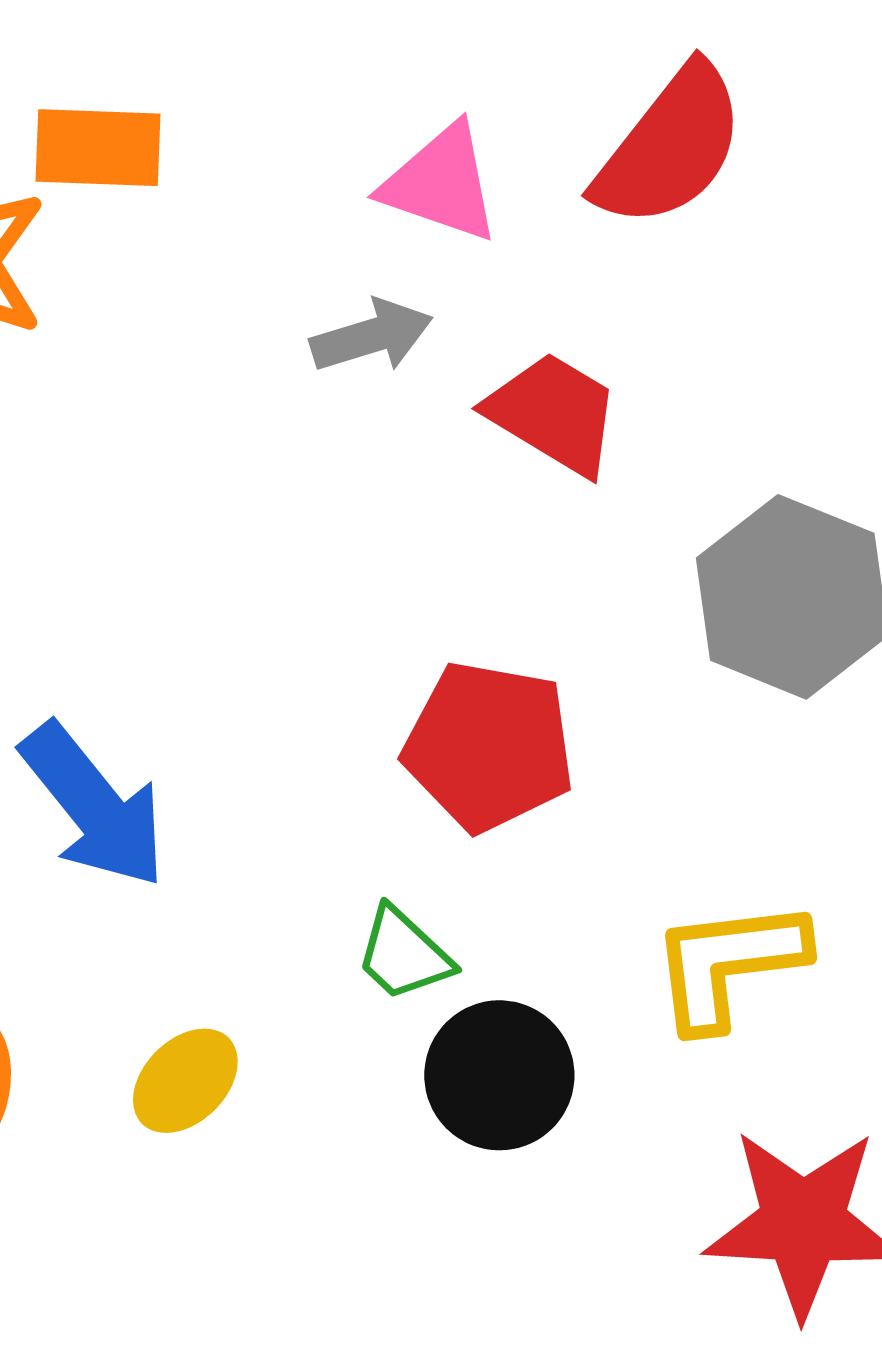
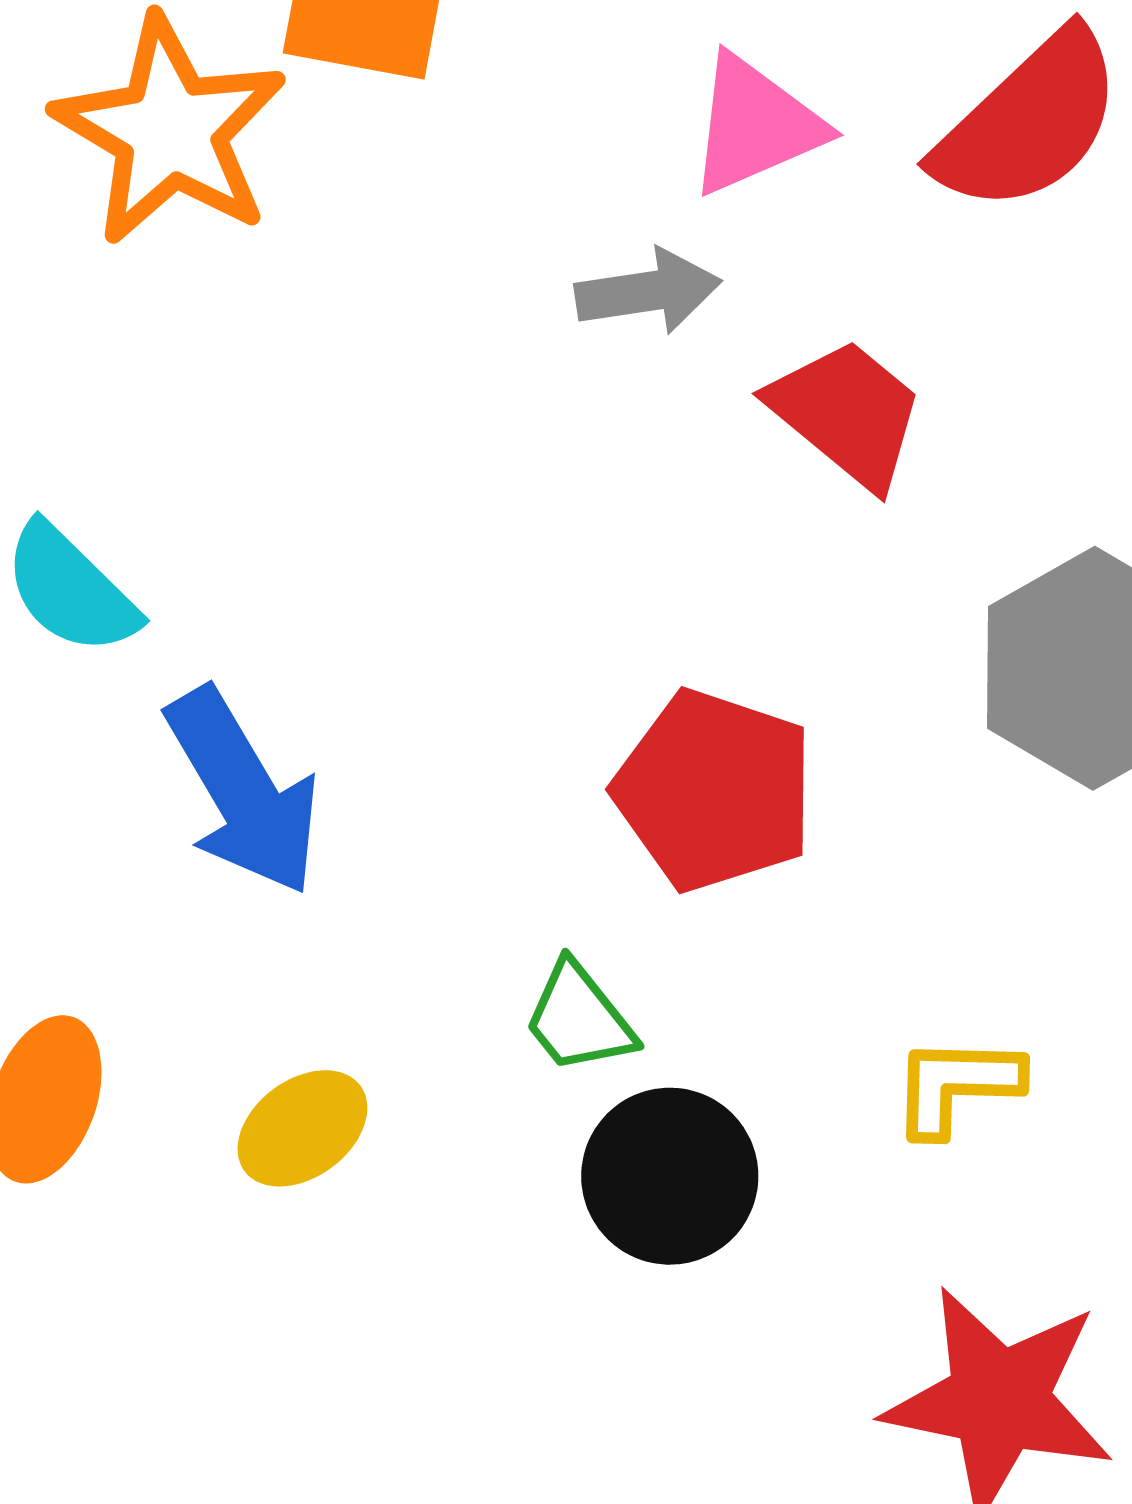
pink triangle: (441, 183) -> (755, 125), turned -51
yellow L-shape: (729, 964) -> (956, 1085), size x0.7

